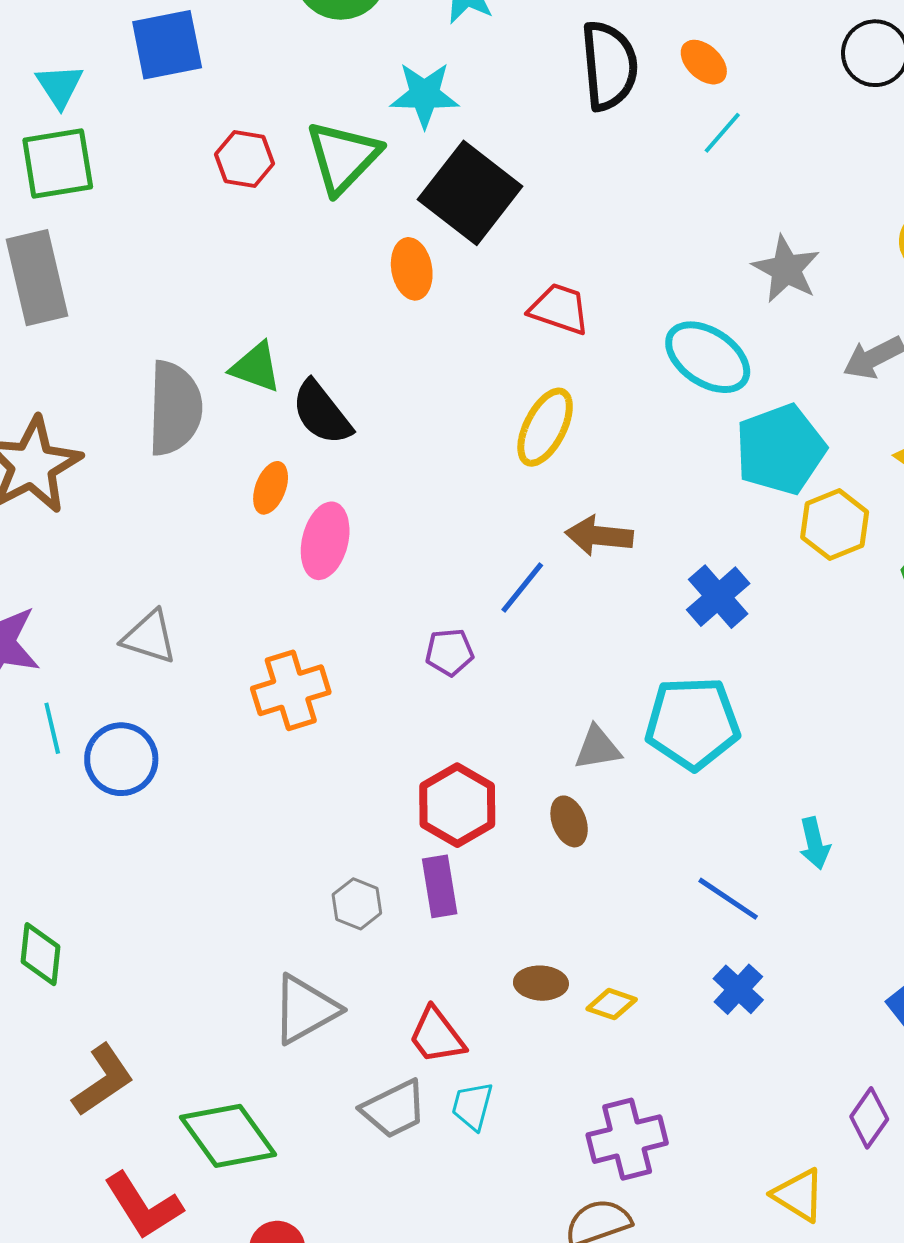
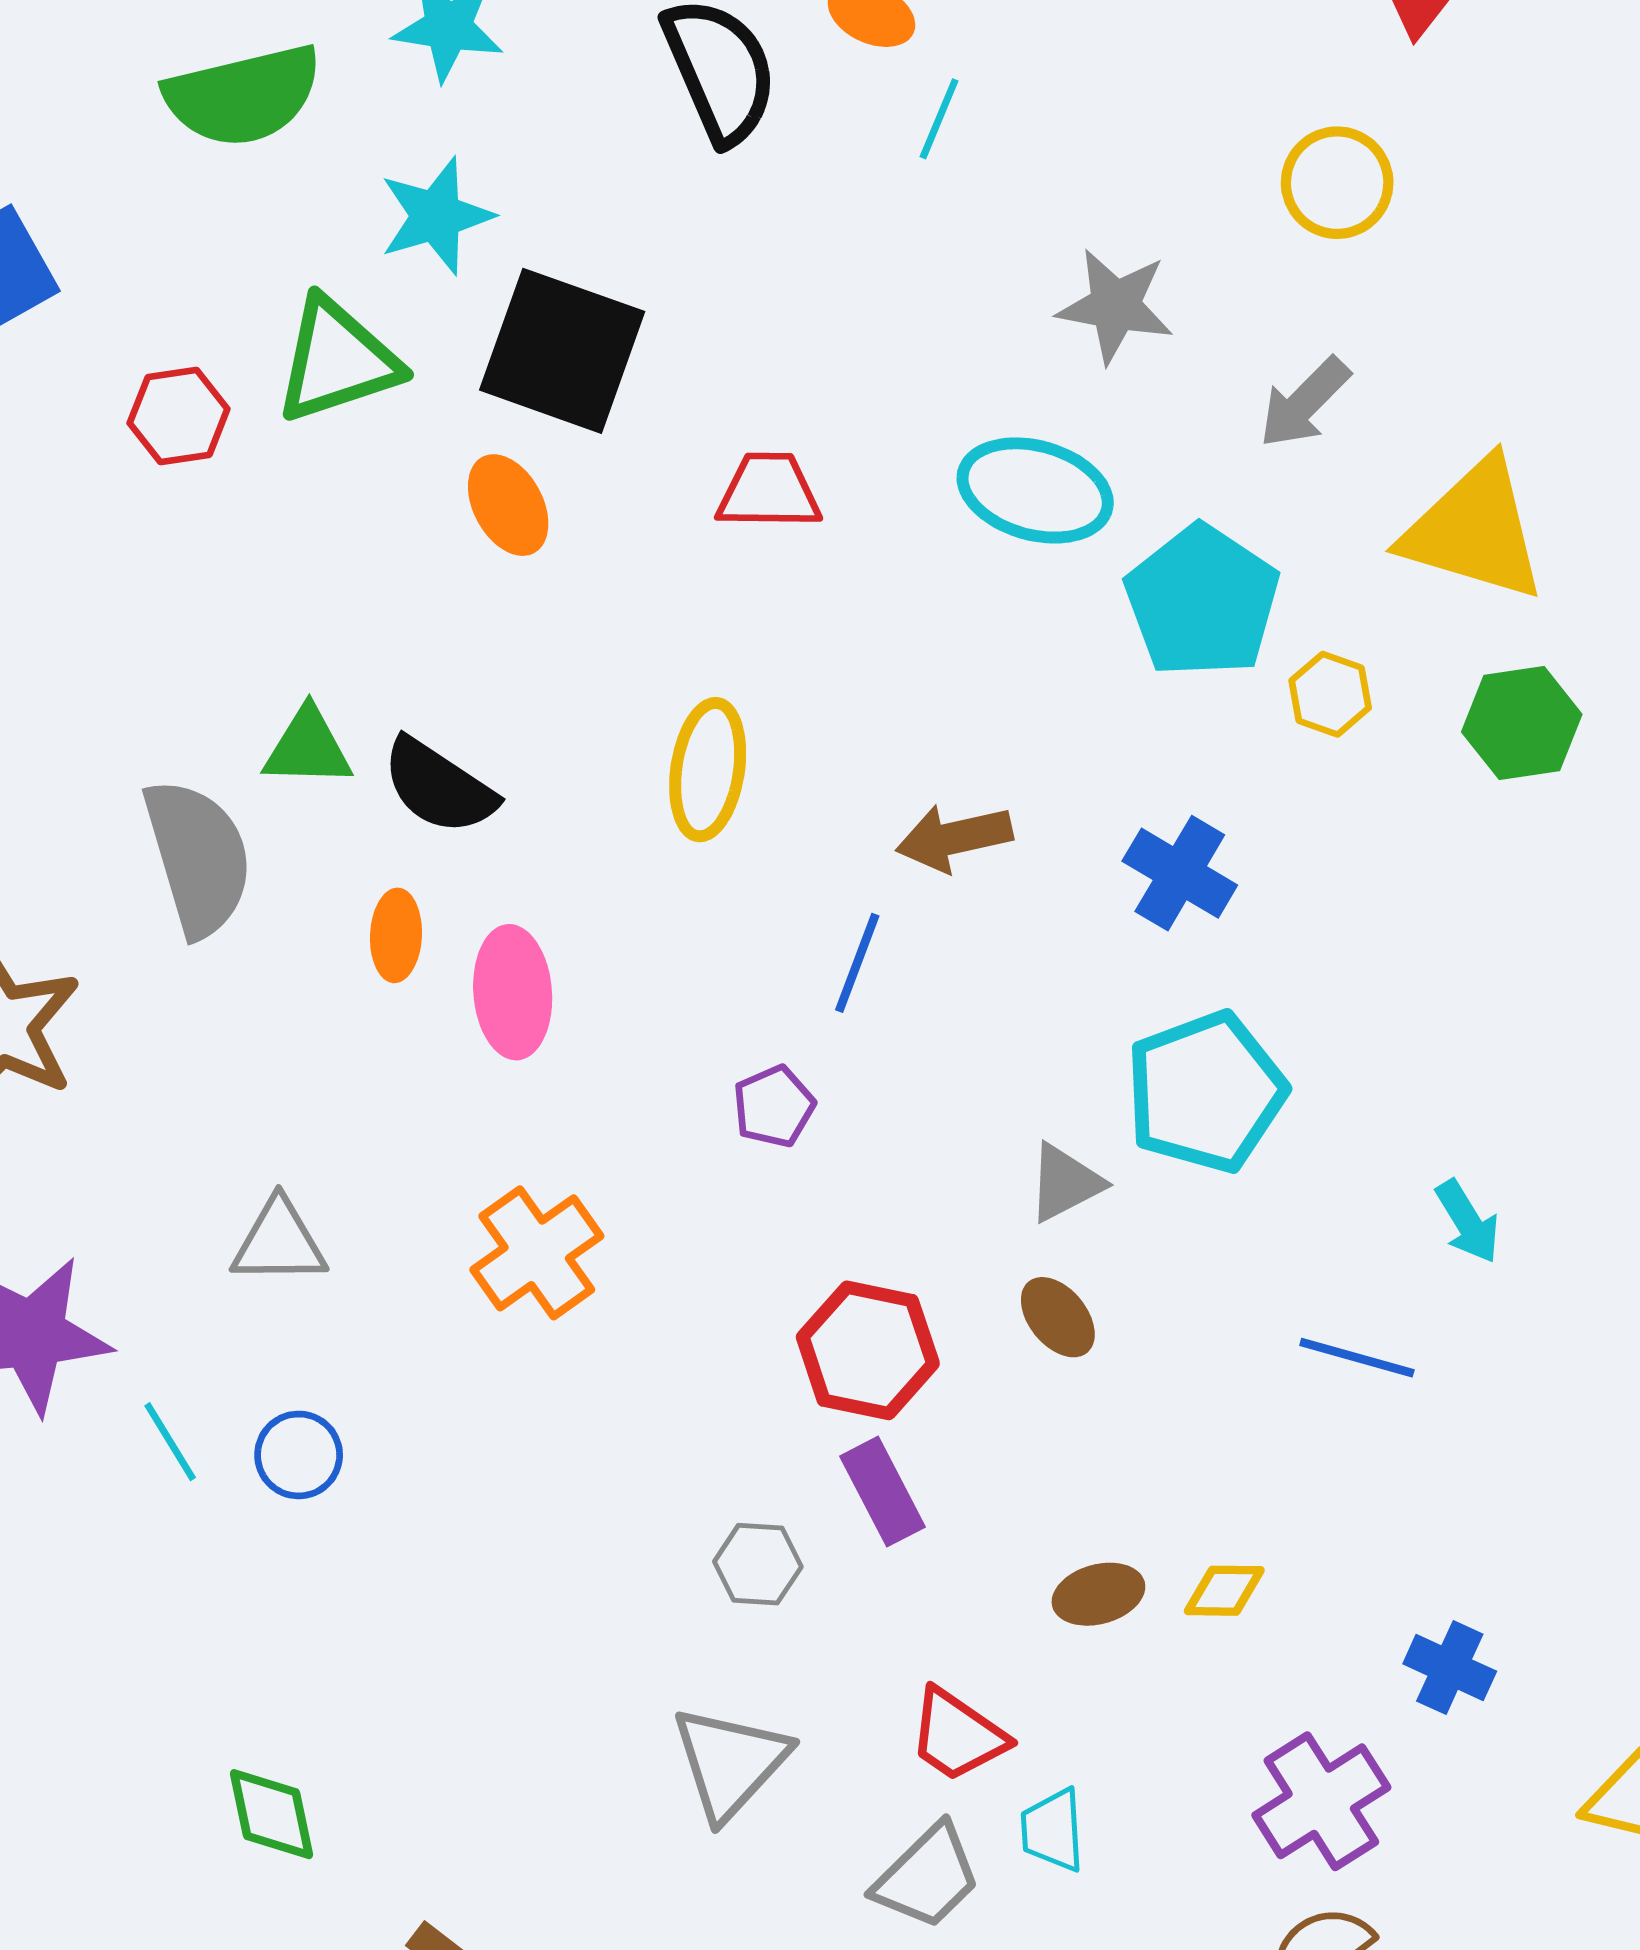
green triangle: (343, 157) -> (337, 360), turned 46
yellow ellipse: (545, 427) -> (708, 770), moved
yellow hexagon: (835, 525) -> (1330, 694), size x0.7
blue circle: (121, 759) -> (299, 1455), size x0.7
blue cross: (738, 989) -> (1450, 1668), moved

